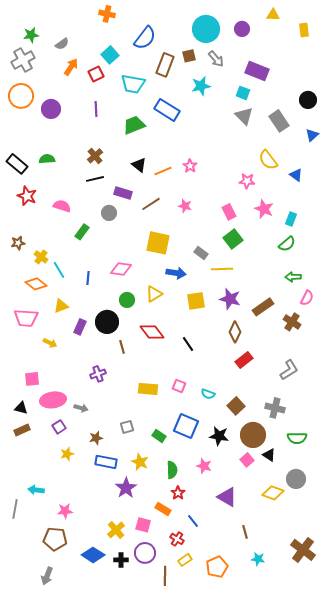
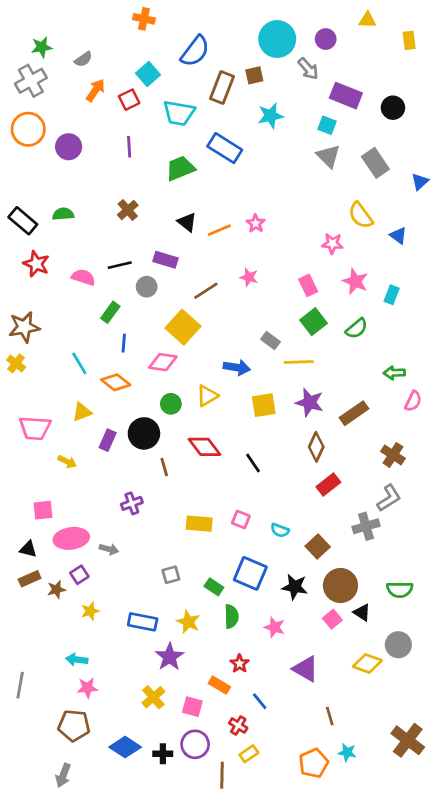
gray arrow: (216, 59) -> (308, 69), moved
black circle: (308, 100) -> (393, 108), moved
black line: (95, 179) -> (120, 265), moved
brown line: (151, 204) -> (206, 291), moved
brown star: (18, 243) -> (24, 327), size x1.6
yellow square: (158, 243) -> (183, 327), moved, turned 30
green semicircle: (287, 244) -> (357, 328), moved
yellow cross: (41, 257) -> (16, 363), moved
blue line: (88, 278) -> (124, 343), moved
orange diamond: (36, 284) -> (116, 382), moved
brown cross: (292, 322) -> (393, 455), moved
gray cross: (275, 408) -> (366, 526), moved, turned -30
brown star: (96, 438) -> (56, 590), moved
green semicircle: (172, 470) -> (231, 616), moved
cyan arrow: (36, 490) -> (77, 660), moved
yellow cross: (116, 530) -> (153, 697), moved
orange pentagon: (217, 567) -> (314, 763), moved

